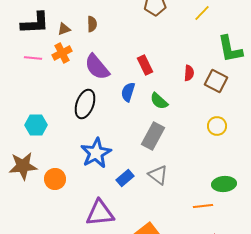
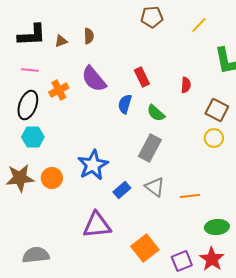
orange cross: (62, 53) -> (59, 90), moved
brown square: (216, 81) -> (217, 110), moved
black ellipse: (85, 104) -> (28, 105), moved
orange circle: (55, 179) -> (52, 178), moved
green ellipse: (224, 184) -> (217, 227), moved
orange line: (203, 206) -> (190, 196), moved

